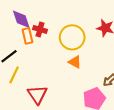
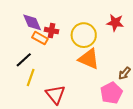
orange rectangle: (27, 36) -> (40, 38), turned -42
orange triangle: (75, 62) -> (89, 59), size x1.6

